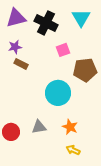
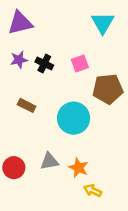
black cross: (46, 23) -> (44, 64), moved, size x0.6
brown rectangle: (21, 64) -> (27, 105), moved
orange star: (70, 127) -> (79, 168), moved

